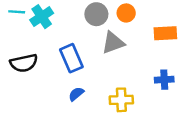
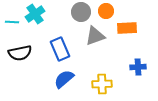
cyan line: (17, 12) -> (12, 22), moved
orange rectangle: (165, 33) -> (127, 28), moved
blue semicircle: (76, 94) -> (64, 79), size x1.5

